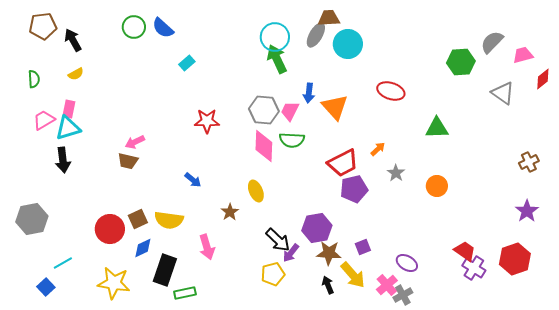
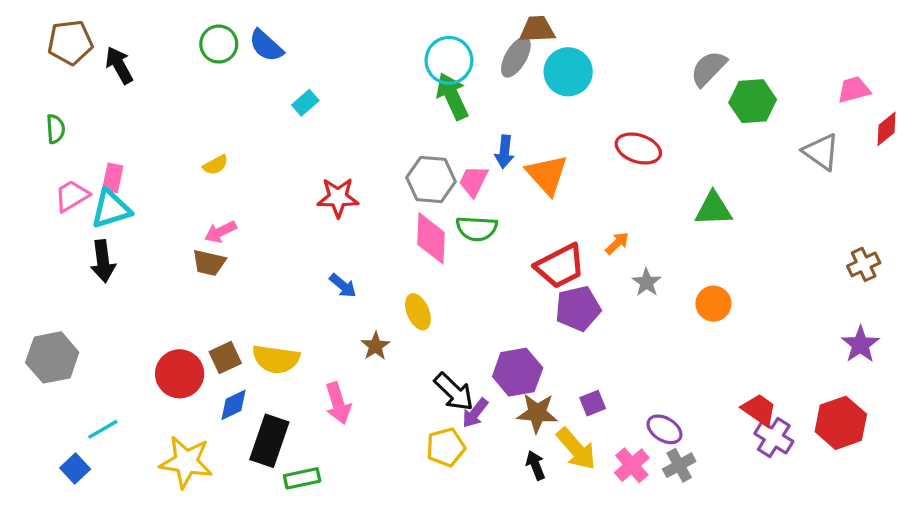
gray semicircle: (492, 42) -> (709, 69), moved
yellow semicircle: (76, 74) -> (215, 165), moved
blue arrow: (193, 180) -> (343, 286), moved
gray cross: (403, 295) -> (679, 465), moved

